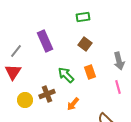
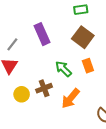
brown square: (85, 44) -> (83, 37), size x1.5
orange arrow: (73, 104) -> (71, 98), size x1.5

